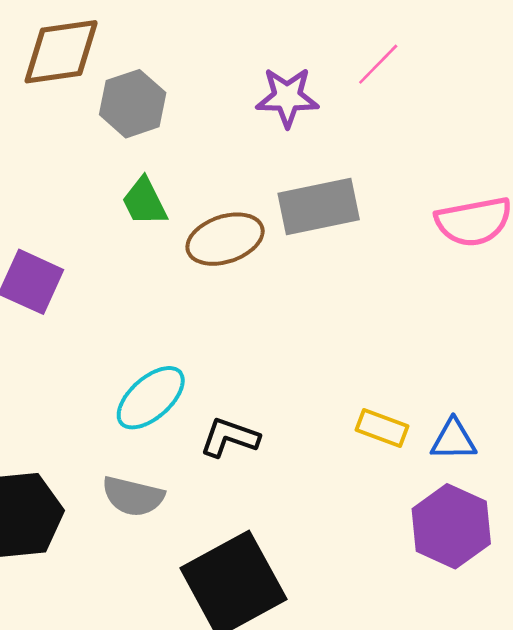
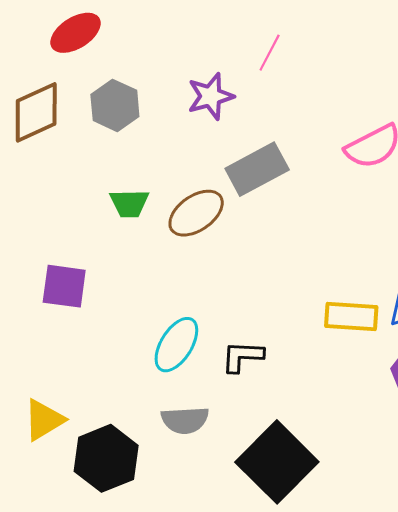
gray hexagon: (133, 104) -> (115, 105), moved
green trapezoid: (144, 202) -> (129, 203), turned -48
yellow rectangle: (382, 428) -> (351, 316), size x1.4

